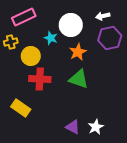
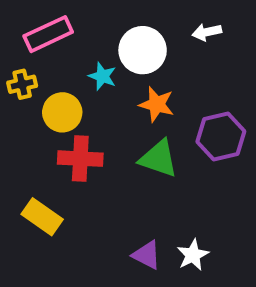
purple hexagon: (110, 38) -> (221, 136), moved
orange star: (78, 52) -> (157, 104), turned -30

